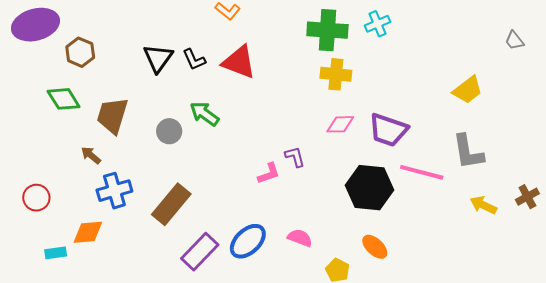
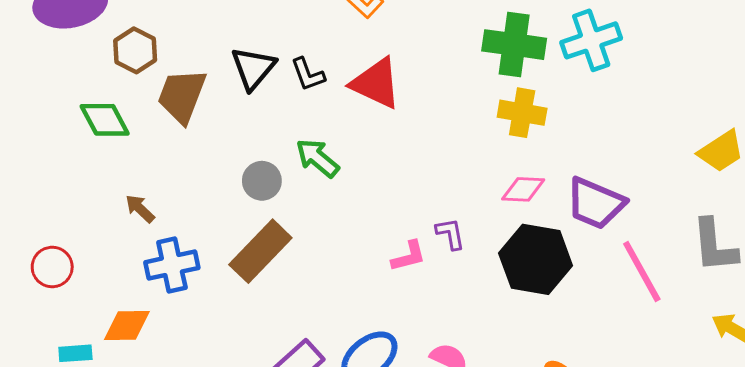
cyan cross: (378, 24) -> (591, 40), size x1.5
brown trapezoid: (112, 116) -> (182, 96), moved
pink line: (422, 172) -> (642, 272), turned 42
black hexagon: (370, 188) -> (536, 259), moved
brown rectangle: (171, 204) -> (260, 251), moved

